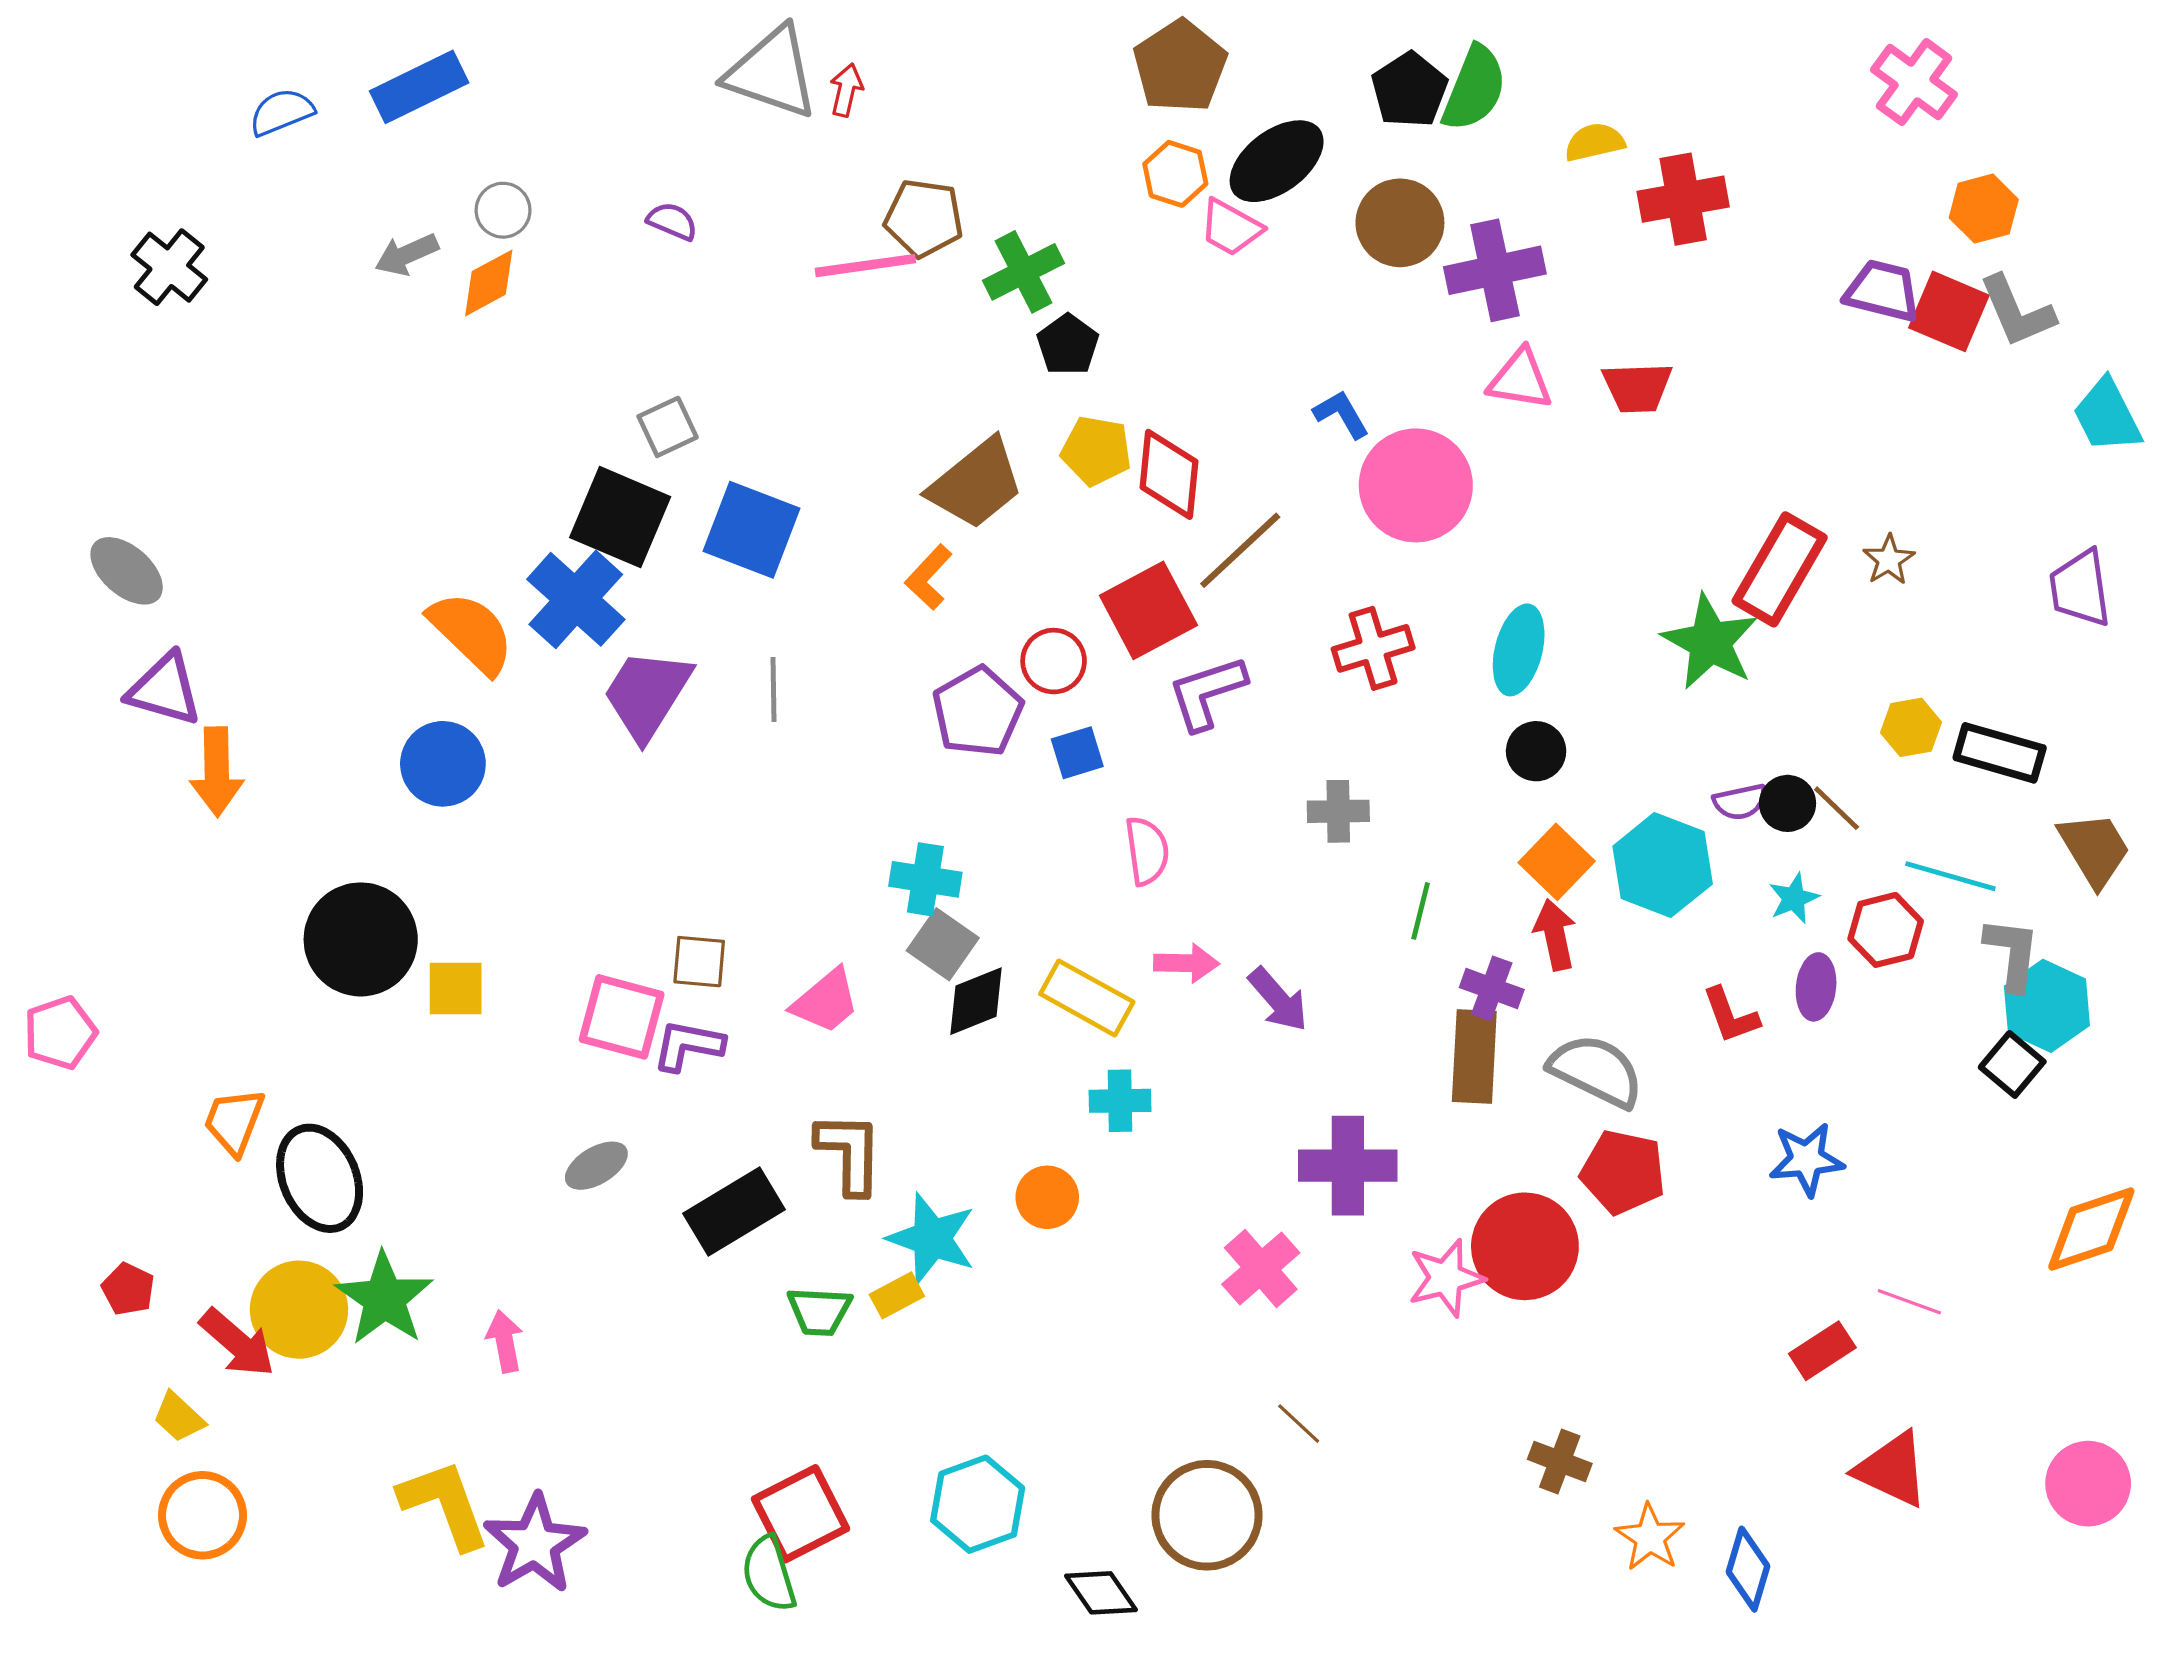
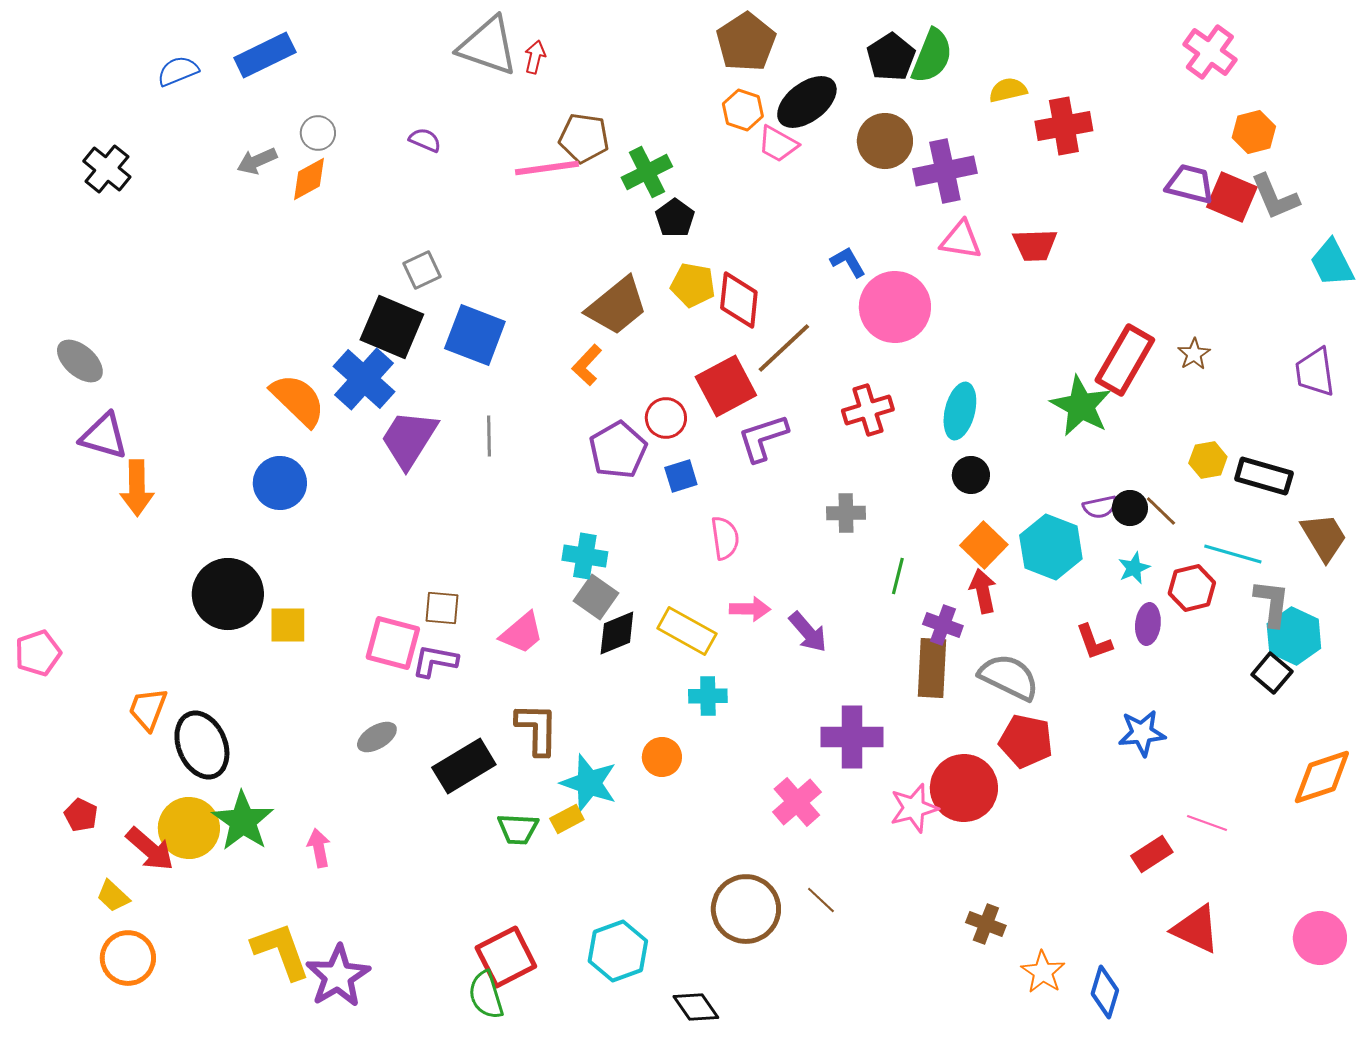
brown circle: (1207, 1515) -> (746, 909), moved

